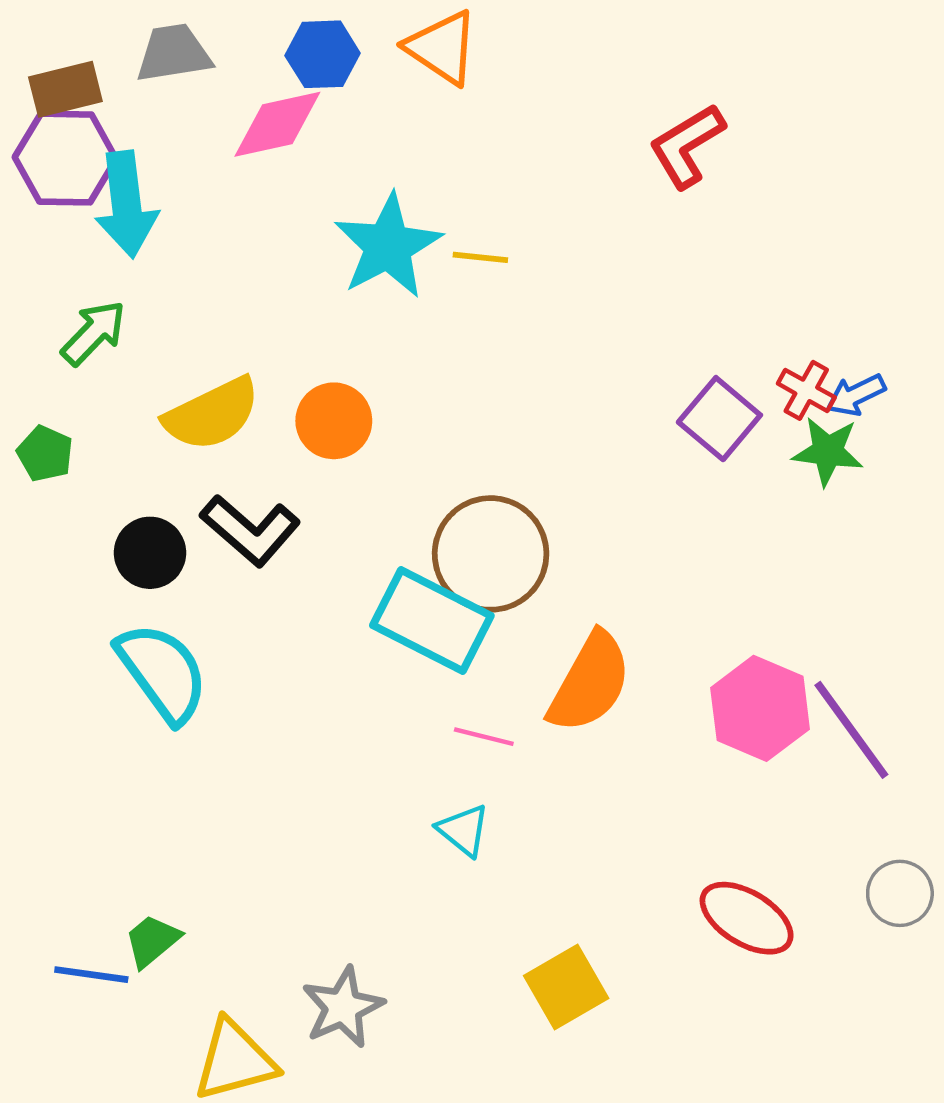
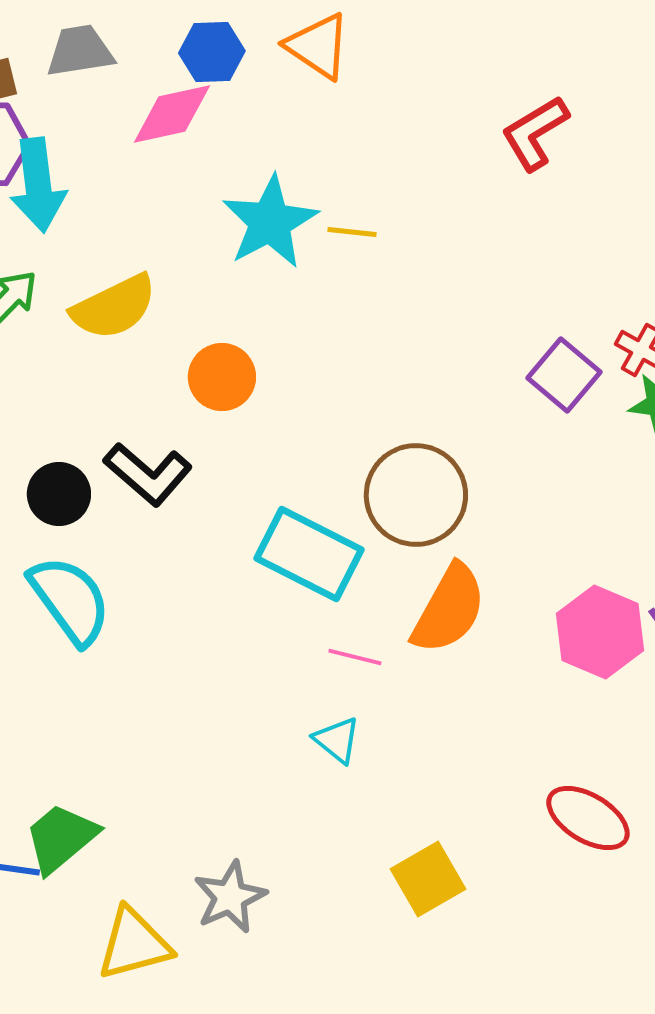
yellow semicircle: (212, 414) -> (114, 307), moved
brown circle: (491, 554) -> (416, 495), moved
green trapezoid: (152, 941) -> (61, 838), size x1.5

